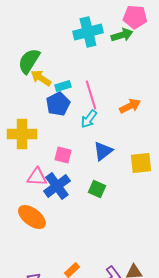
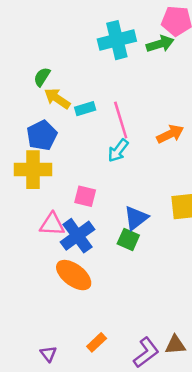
green semicircle: (29, 61) -> (42, 77), size x0.6
blue pentagon: (58, 104) -> (42, 135), moved
blue triangle: (103, 151) -> (136, 218), moved
orange ellipse: (32, 217) -> (74, 275), moved

